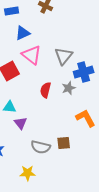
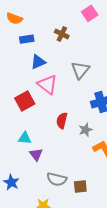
gray triangle: (64, 56) -> (80, 70), moved
gray star: (69, 88) -> (85, 130), moved
brown square: (64, 143) -> (80, 186), moved

